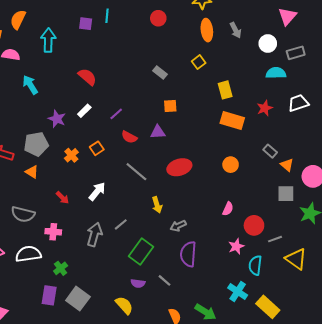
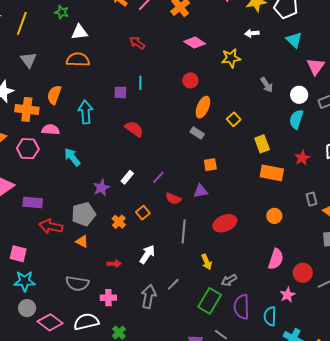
orange ellipse: (207, 30) -> (203, 107), moved, turned 35
cyan semicircle: (276, 73) -> (296, 119), moved, turned -66
red semicircle: (87, 77) -> (134, 129), moved
purple star: (57, 119) -> (101, 188), turned 30
gray rectangle: (270, 151) -> (311, 199), turned 40
gray line: (136, 172) -> (184, 232), turned 60
red arrow: (62, 198) -> (114, 264), turned -40
pink semicircle: (228, 209) -> (276, 259), size x1.5
green rectangle: (141, 251) -> (210, 301), moved
cyan semicircle: (255, 265) -> (270, 316), moved

